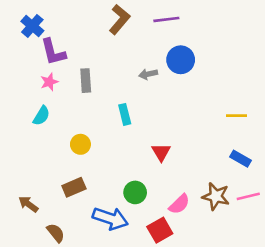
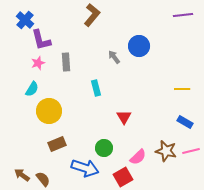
purple line: (166, 19) -> (183, 15), moved
gray arrow: (148, 74) -> (114, 57), turned 64
yellow circle: (80, 144) -> (49, 111), moved, size x1.6
brown arrow: (28, 204) -> (22, 175), moved

